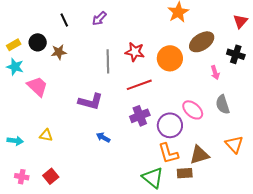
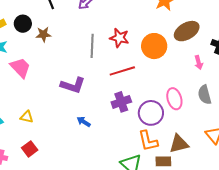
pink ellipse: (193, 110) -> (174, 99), turned 30
red square: (51, 176) -> (30, 149), moved

